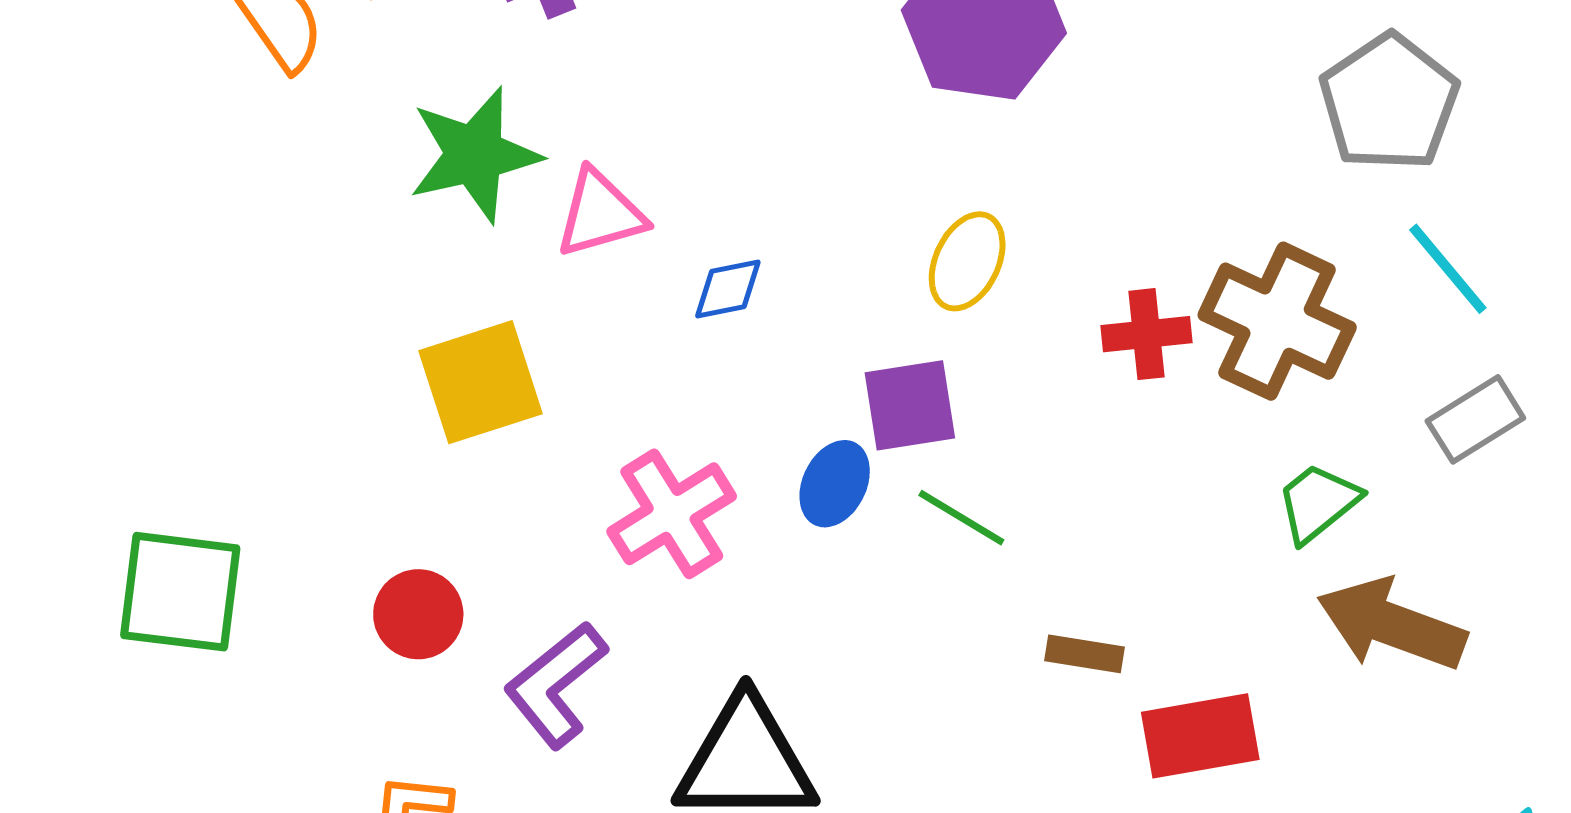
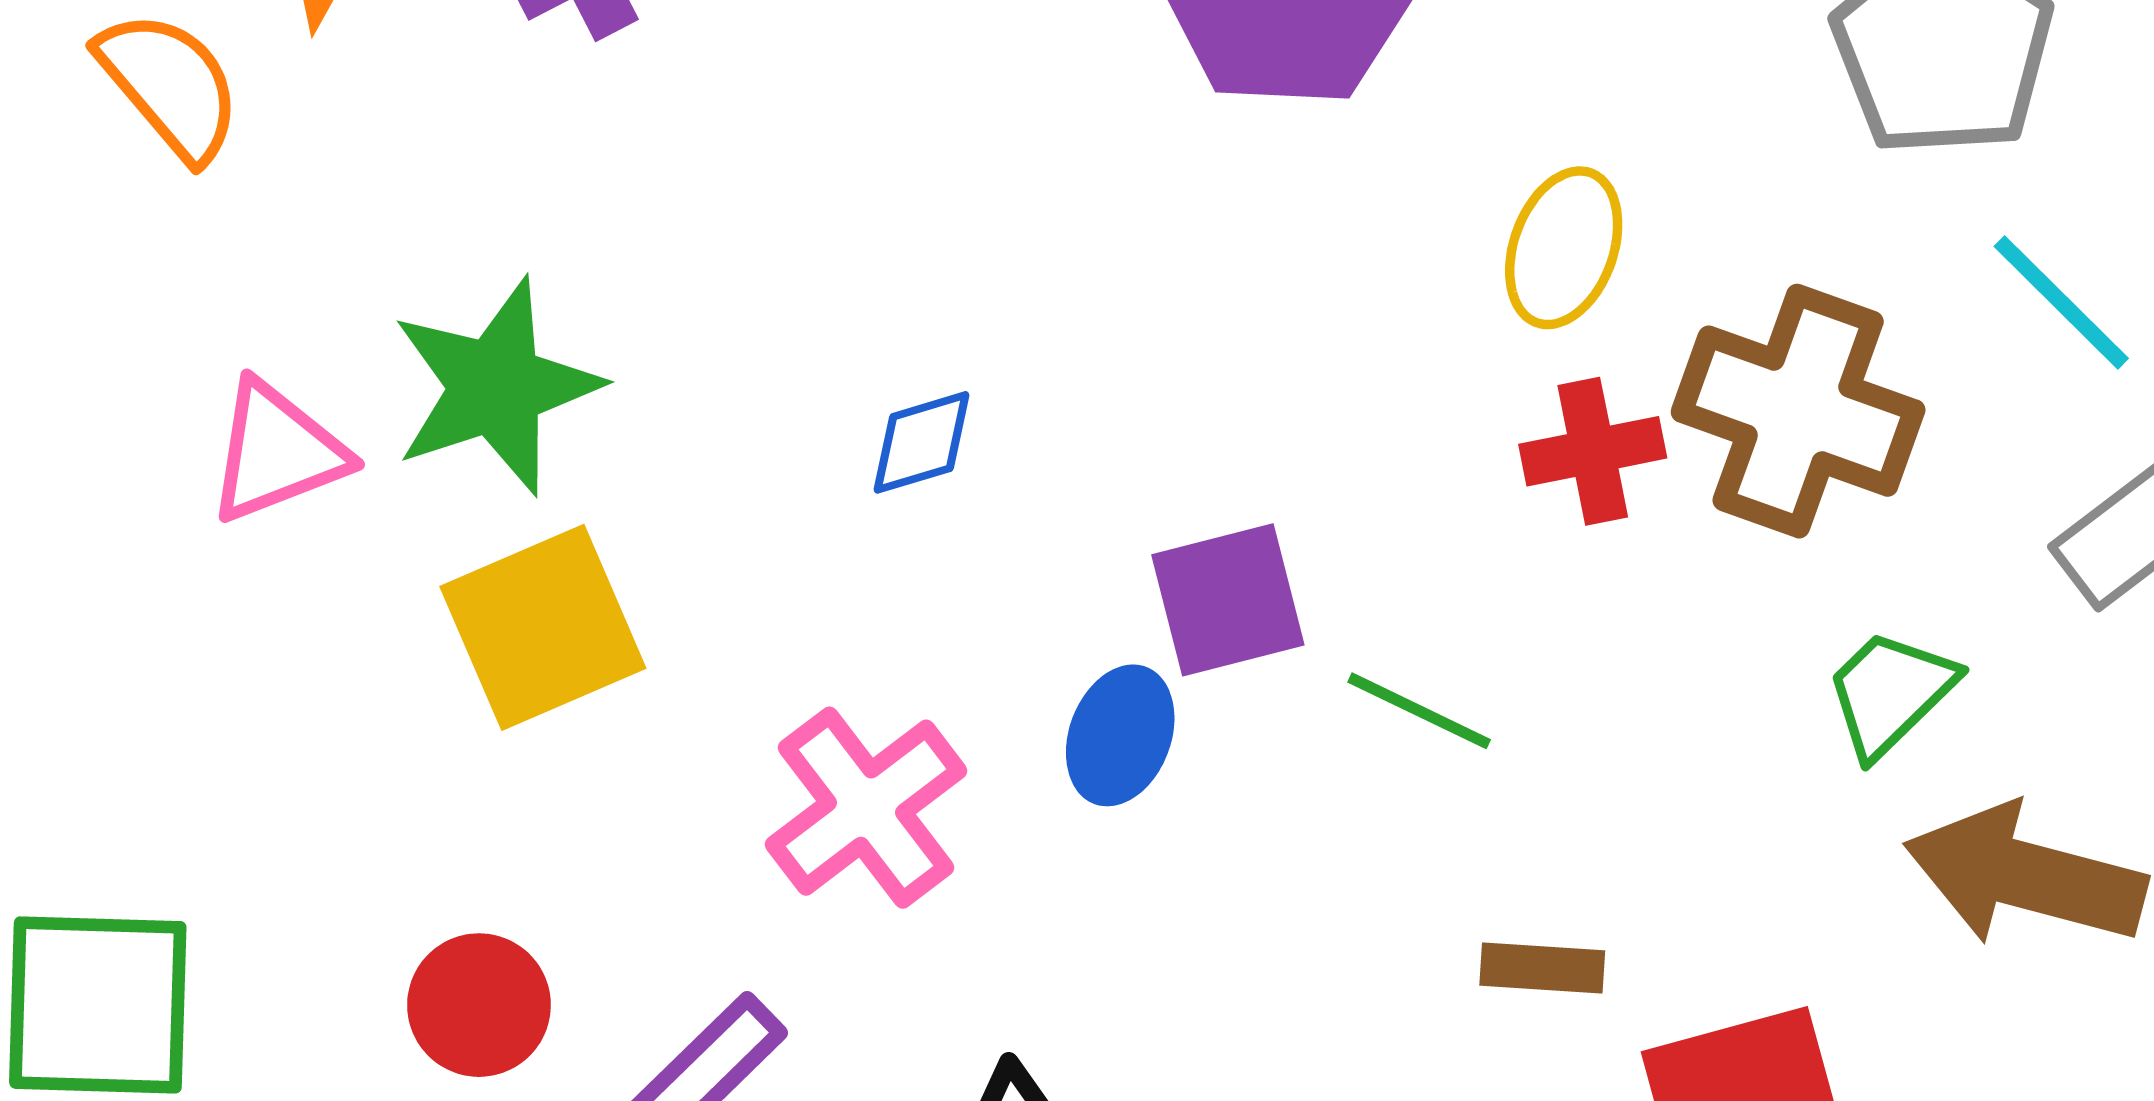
green star: (475, 155) -> (496, 387), moved
pink triangle: (600, 214) -> (277, 452), moved
yellow ellipse: (967, 261) -> (1564, 248), moved
green line: (961, 518) -> (1419, 711), moved

